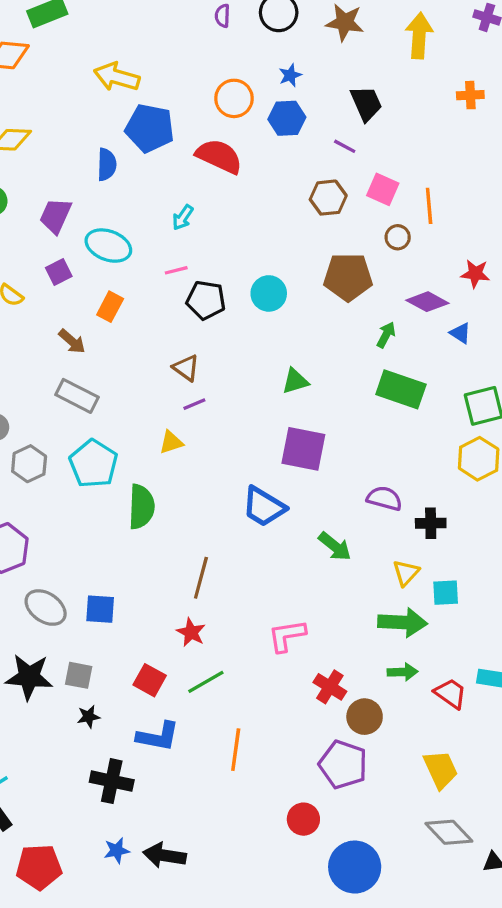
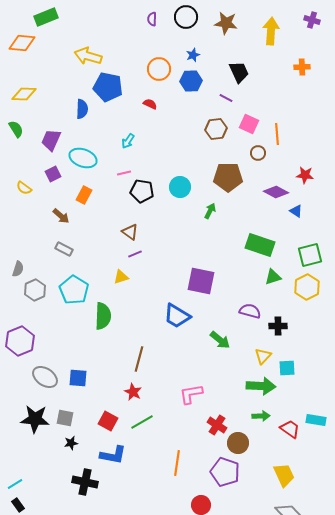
red semicircle: (219, 156) -> (150, 104), size x0.5
green arrow: (386, 335) -> (210, 211), moved
green triangle: (295, 381) -> (273, 277), moved
gray rectangle: (77, 396) -> (64, 249), size x0.7
orange line: (236, 750) -> (177, 463), moved

